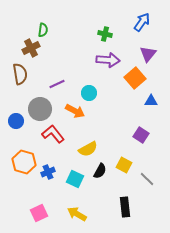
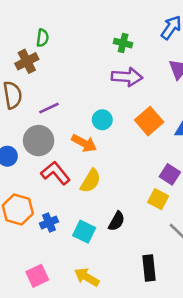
orange square: (135, 78) -> (149, 121), moved
purple line: (57, 84) -> (49, 108), moved
yellow semicircle: (88, 149) -> (91, 181), moved, turned -30
yellow square: (124, 165) -> (158, 199), moved

